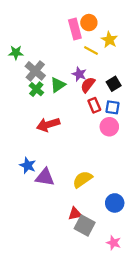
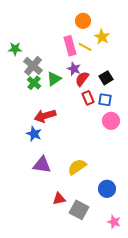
pink rectangle: (75, 29) -> (70, 46), moved
pink circle: (109, 127) -> (111, 121), moved
blue star: (28, 165) -> (34, 134), moved
red triangle: (75, 214) -> (59, 199), moved
pink star: (114, 243) -> (114, 222), moved

